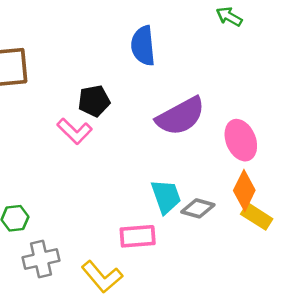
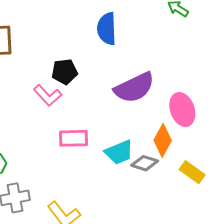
orange diamond: (244, 190) -> (163, 140), moved
cyan trapezoid: (166, 197) -> (119, 152), turned 84
pink rectangle: (138, 236) -> (73, 138), moved

